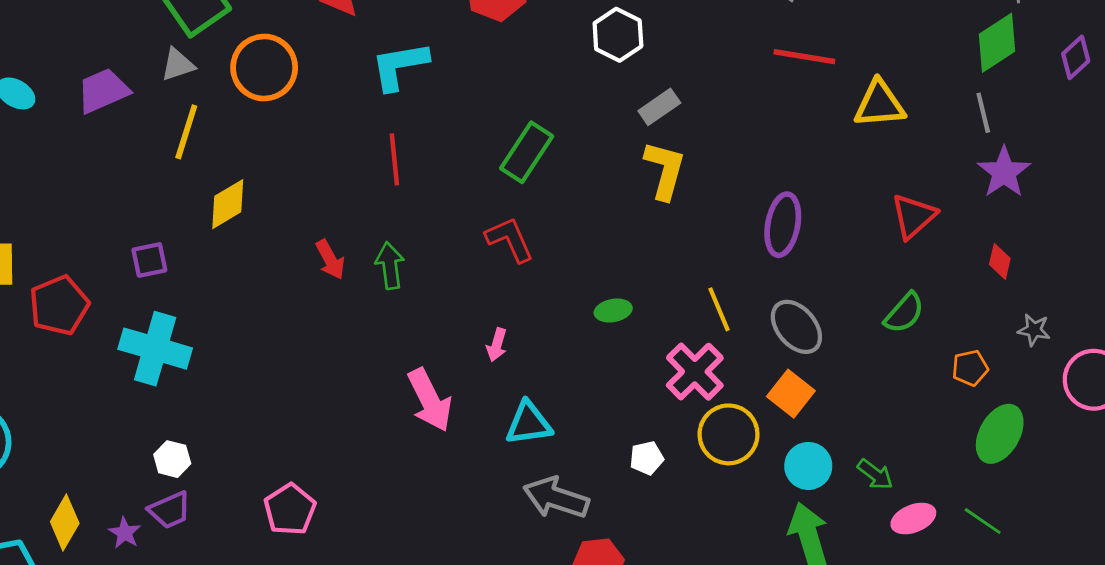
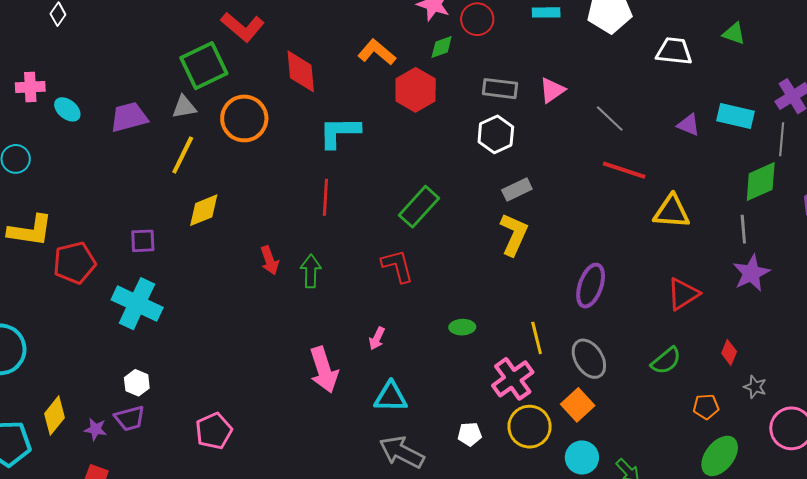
red diamond: (1000, 261) -> (729, 352), moved
purple star: (125, 533) -> (95, 429), turned -30

